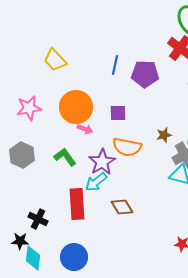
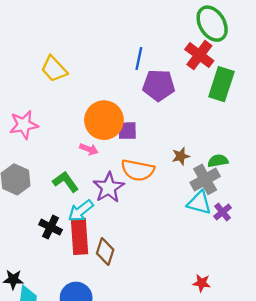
blue line: (115, 65) -> (139, 59), moved
orange circle: (76, 107) -> (104, 120), moved
cyan arrow: (96, 182) -> (81, 211), moved
brown diamond: (122, 207) -> (105, 252), moved, turned 50
black cross: (38, 219) -> (50, 227), moved

